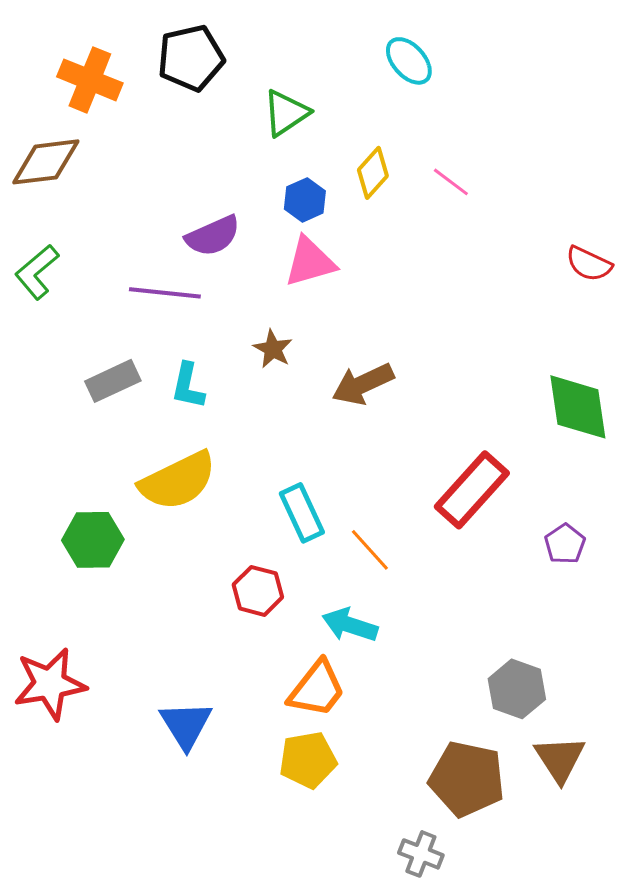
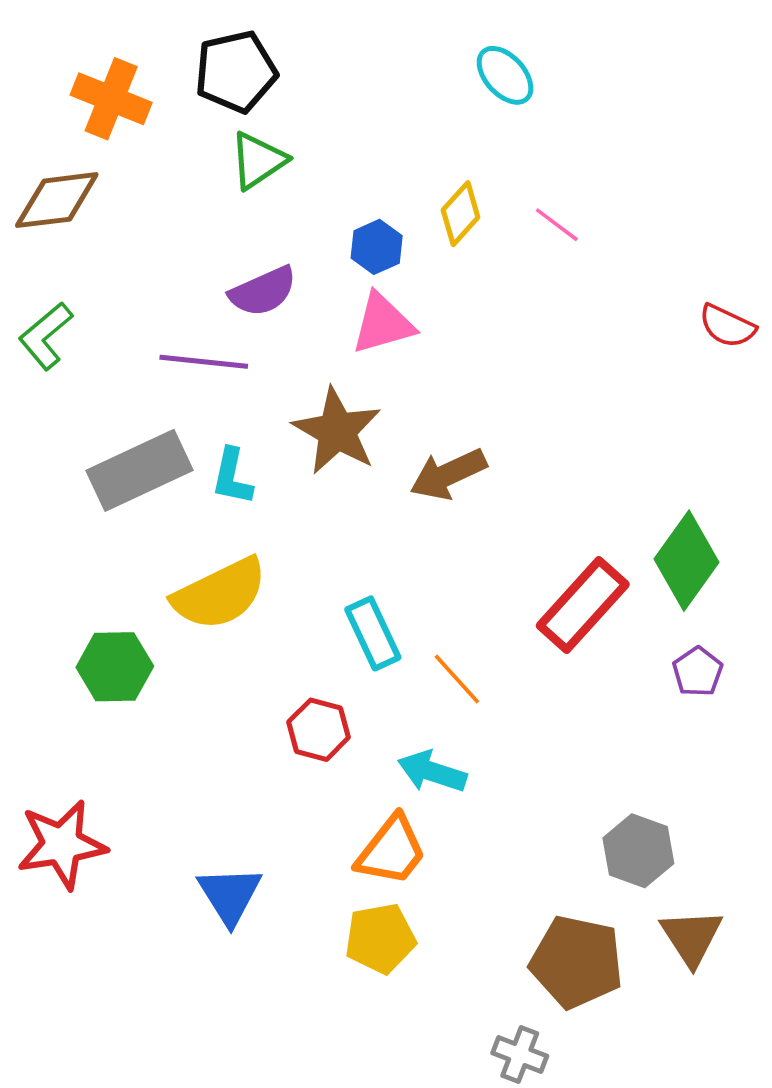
green triangle: (286, 113) -> (258, 161), moved
brown star: (273, 349) -> (337, 431), size x1.8
gray rectangle: (113, 381) -> (140, 470), size x1.5
green diamond: (578, 407) -> (686, 561), moved, turned 44

